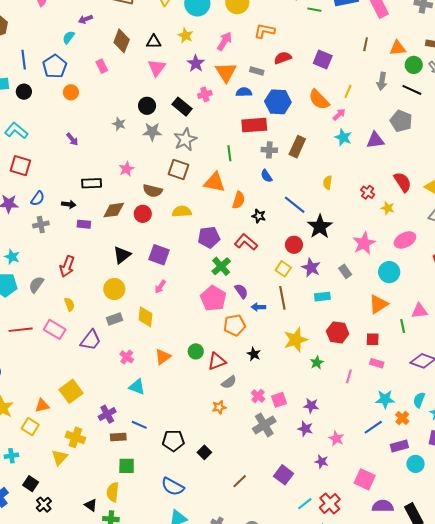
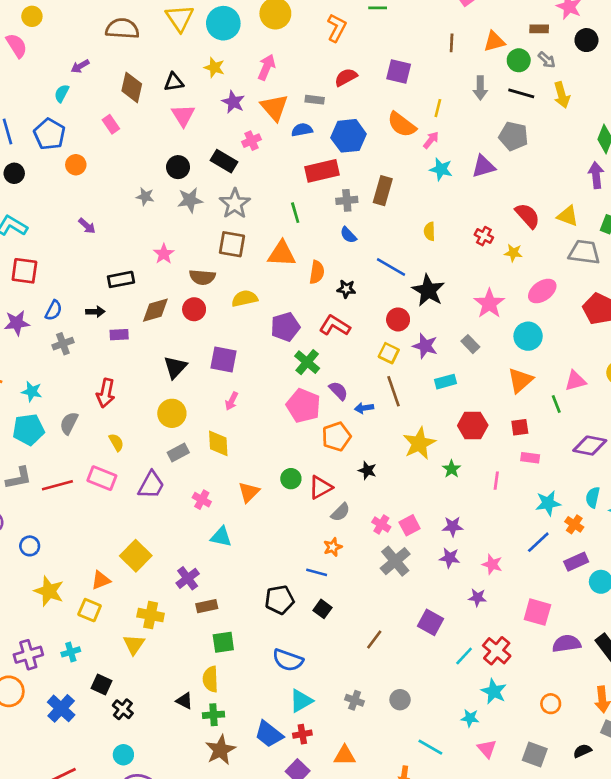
orange L-shape: (264, 31) -> (337, 28), moved, turned 115
blue line: (139, 425) -> (317, 572), moved

